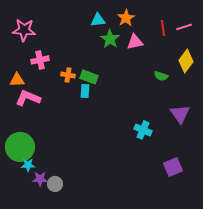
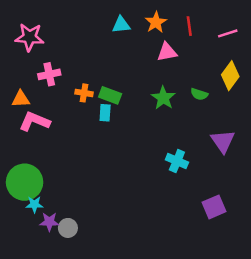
red line: (163, 28) -> (189, 26), moved
green star: (110, 39) -> (163, 98), moved

